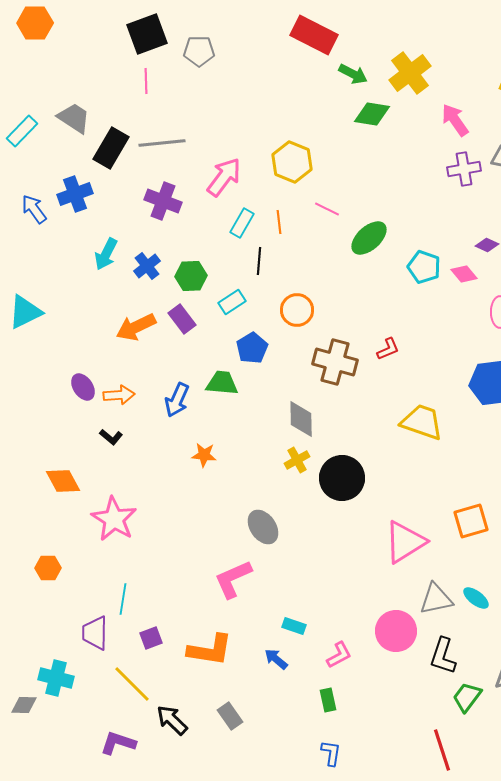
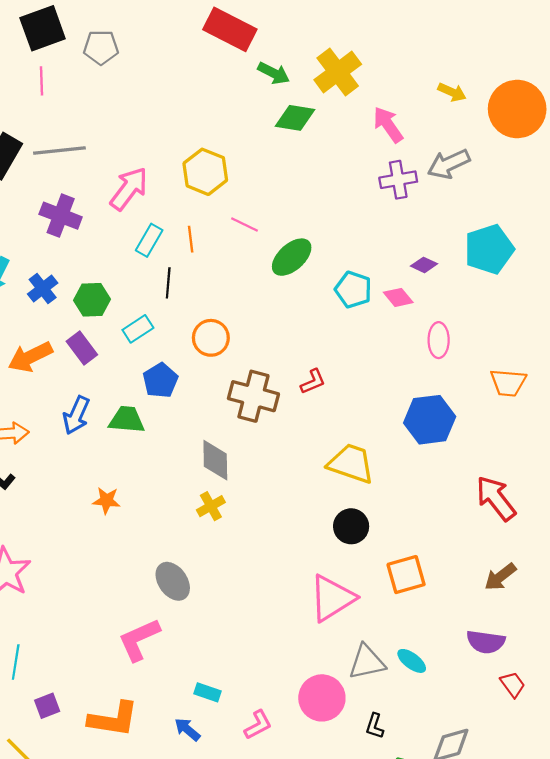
blue arrow: (177, 400) -> (76, 415), moved
black circle: (342, 478) -> (351, 526), moved, size x0.7
black L-shape: (443, 656) -> (375, 726), size x0.6

